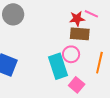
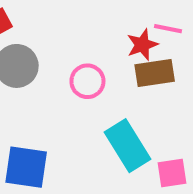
pink circle: (71, 54) -> (87, 81), moved
pink square: (77, 85) -> (172, 173), turned -35

